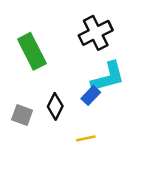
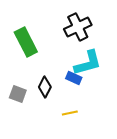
blue rectangle: (91, 95) -> (74, 78), turned 70

